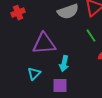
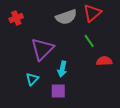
purple triangle: (44, 44) -> (42, 49), turned -40

